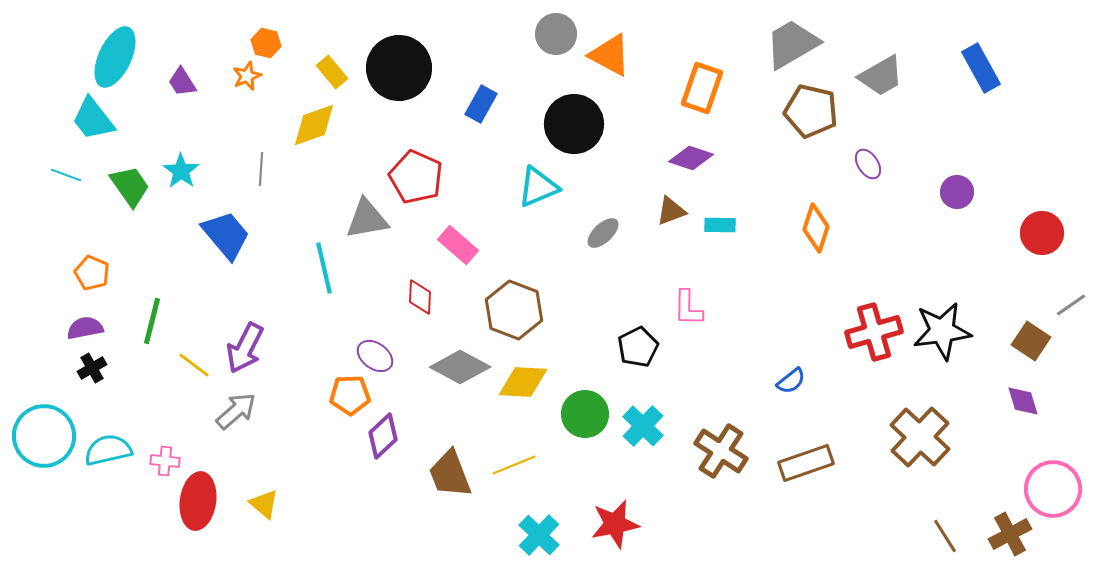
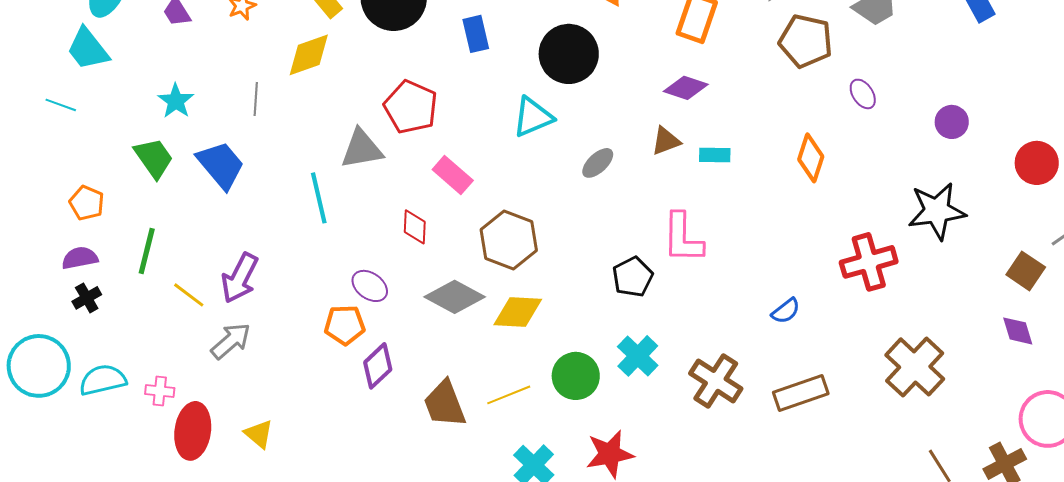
blue rectangle: (481, 104) -> (476, 34), turned -42
green trapezoid: (130, 186) -> (154, 158), moved
pink L-shape: (688, 308) -> (683, 238), size x1.4
black star: (942, 331) -> (937, 211), moved
green circle: (585, 414) -> (576, 376), moved

